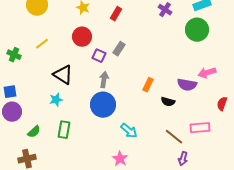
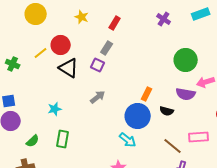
green circle: (197, 30) -> (186, 60), moved
red circle: (82, 37) -> (61, 45), moved
gray rectangle: (119, 49) -> (107, 48), moved
black triangle: (63, 75) -> (69, 68), moved
gray arrow: (104, 80) -> (98, 97), moved, turned 42
blue circle: (103, 105) -> (138, 116), moved

